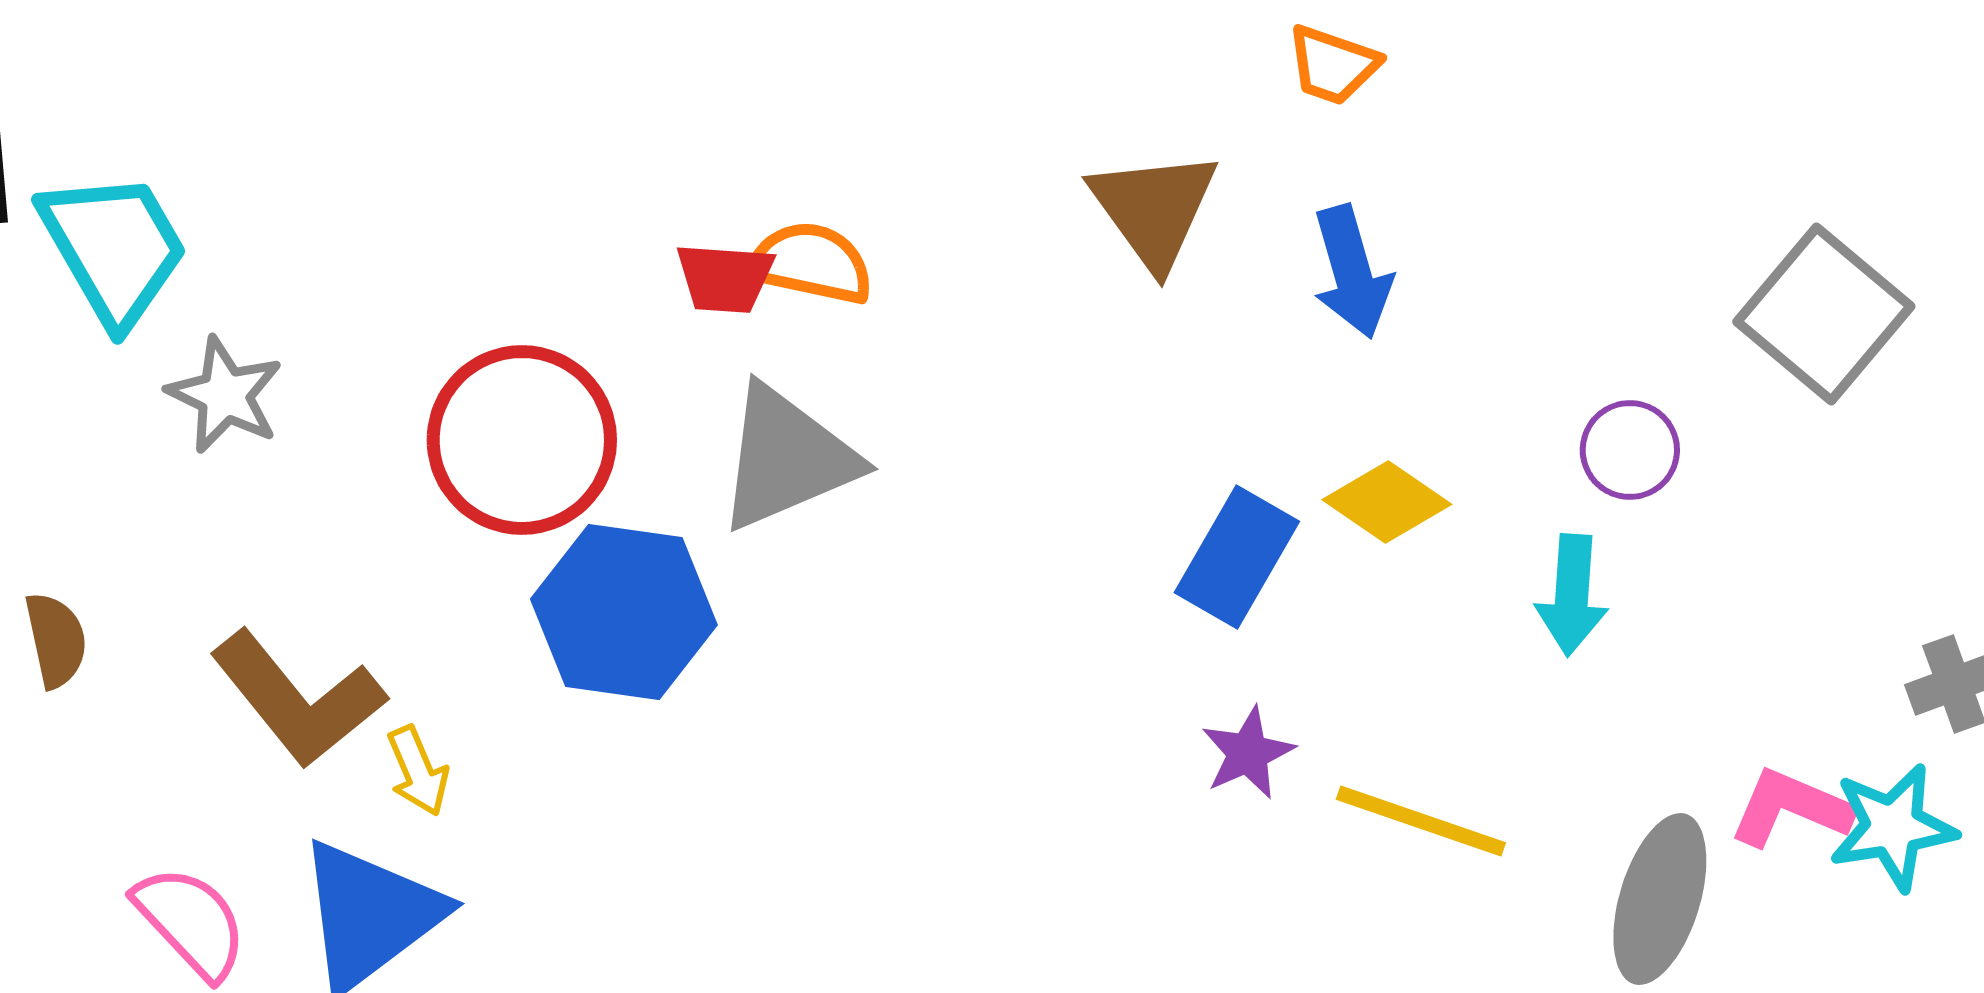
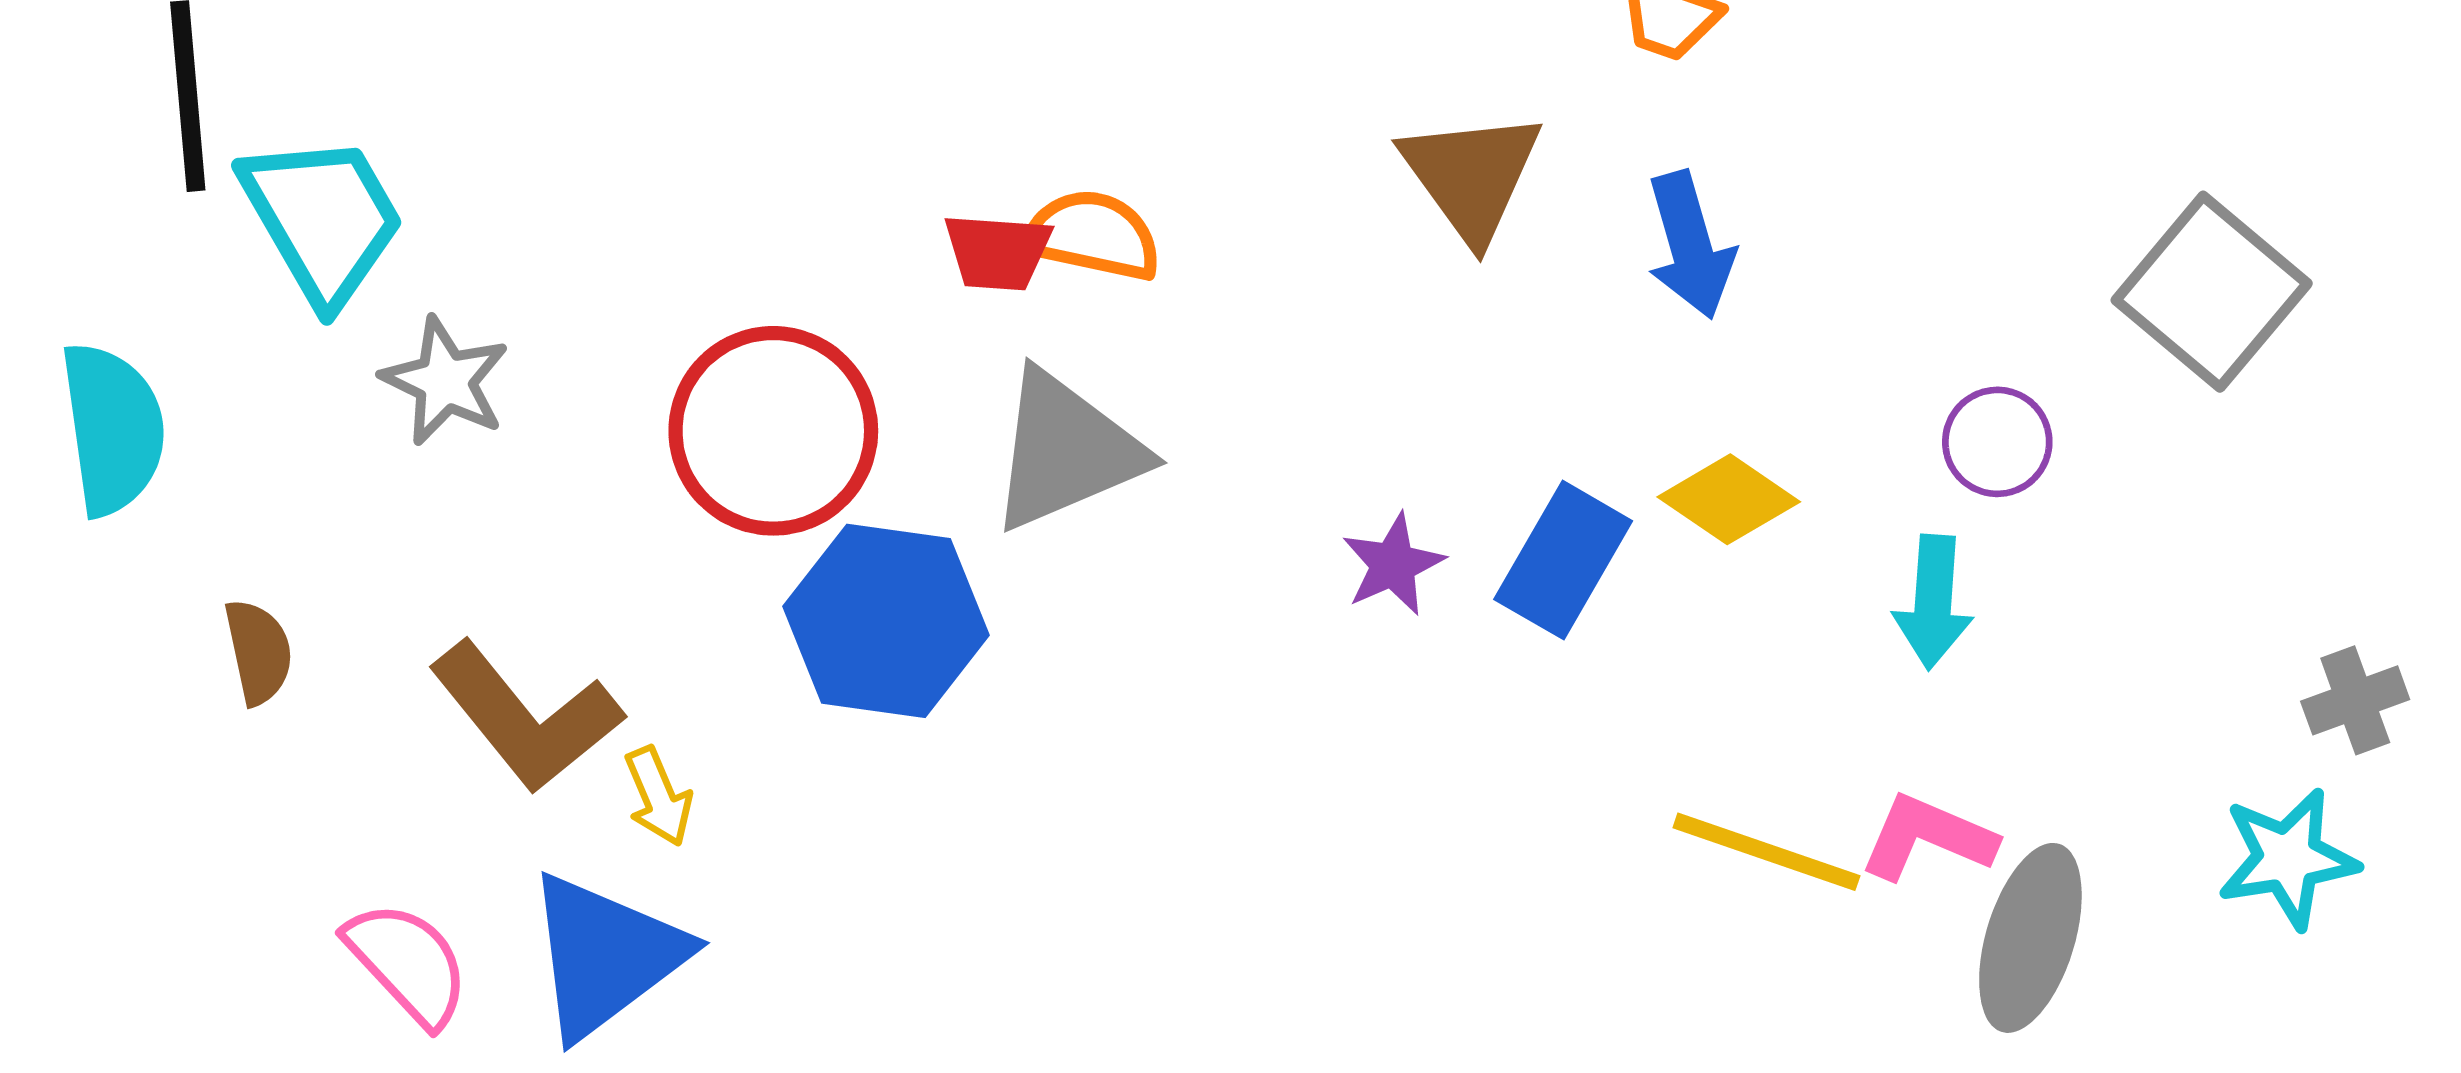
purple star: (1248, 753) -> (1393, 565), moved
pink L-shape: (1791, 808) -> (1928, 837), moved

